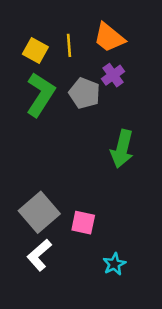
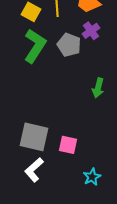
green arrow: (122, 149) -> (98, 88), size x0.7
gray square: (39, 212) -> (34, 137), turned -36

